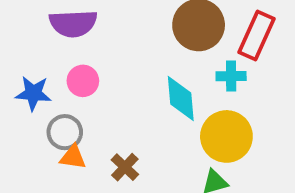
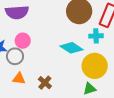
cyan diamond: (181, 99) -> (71, 48), turned -50
gray circle: (65, 132) -> (15, 56), moved

